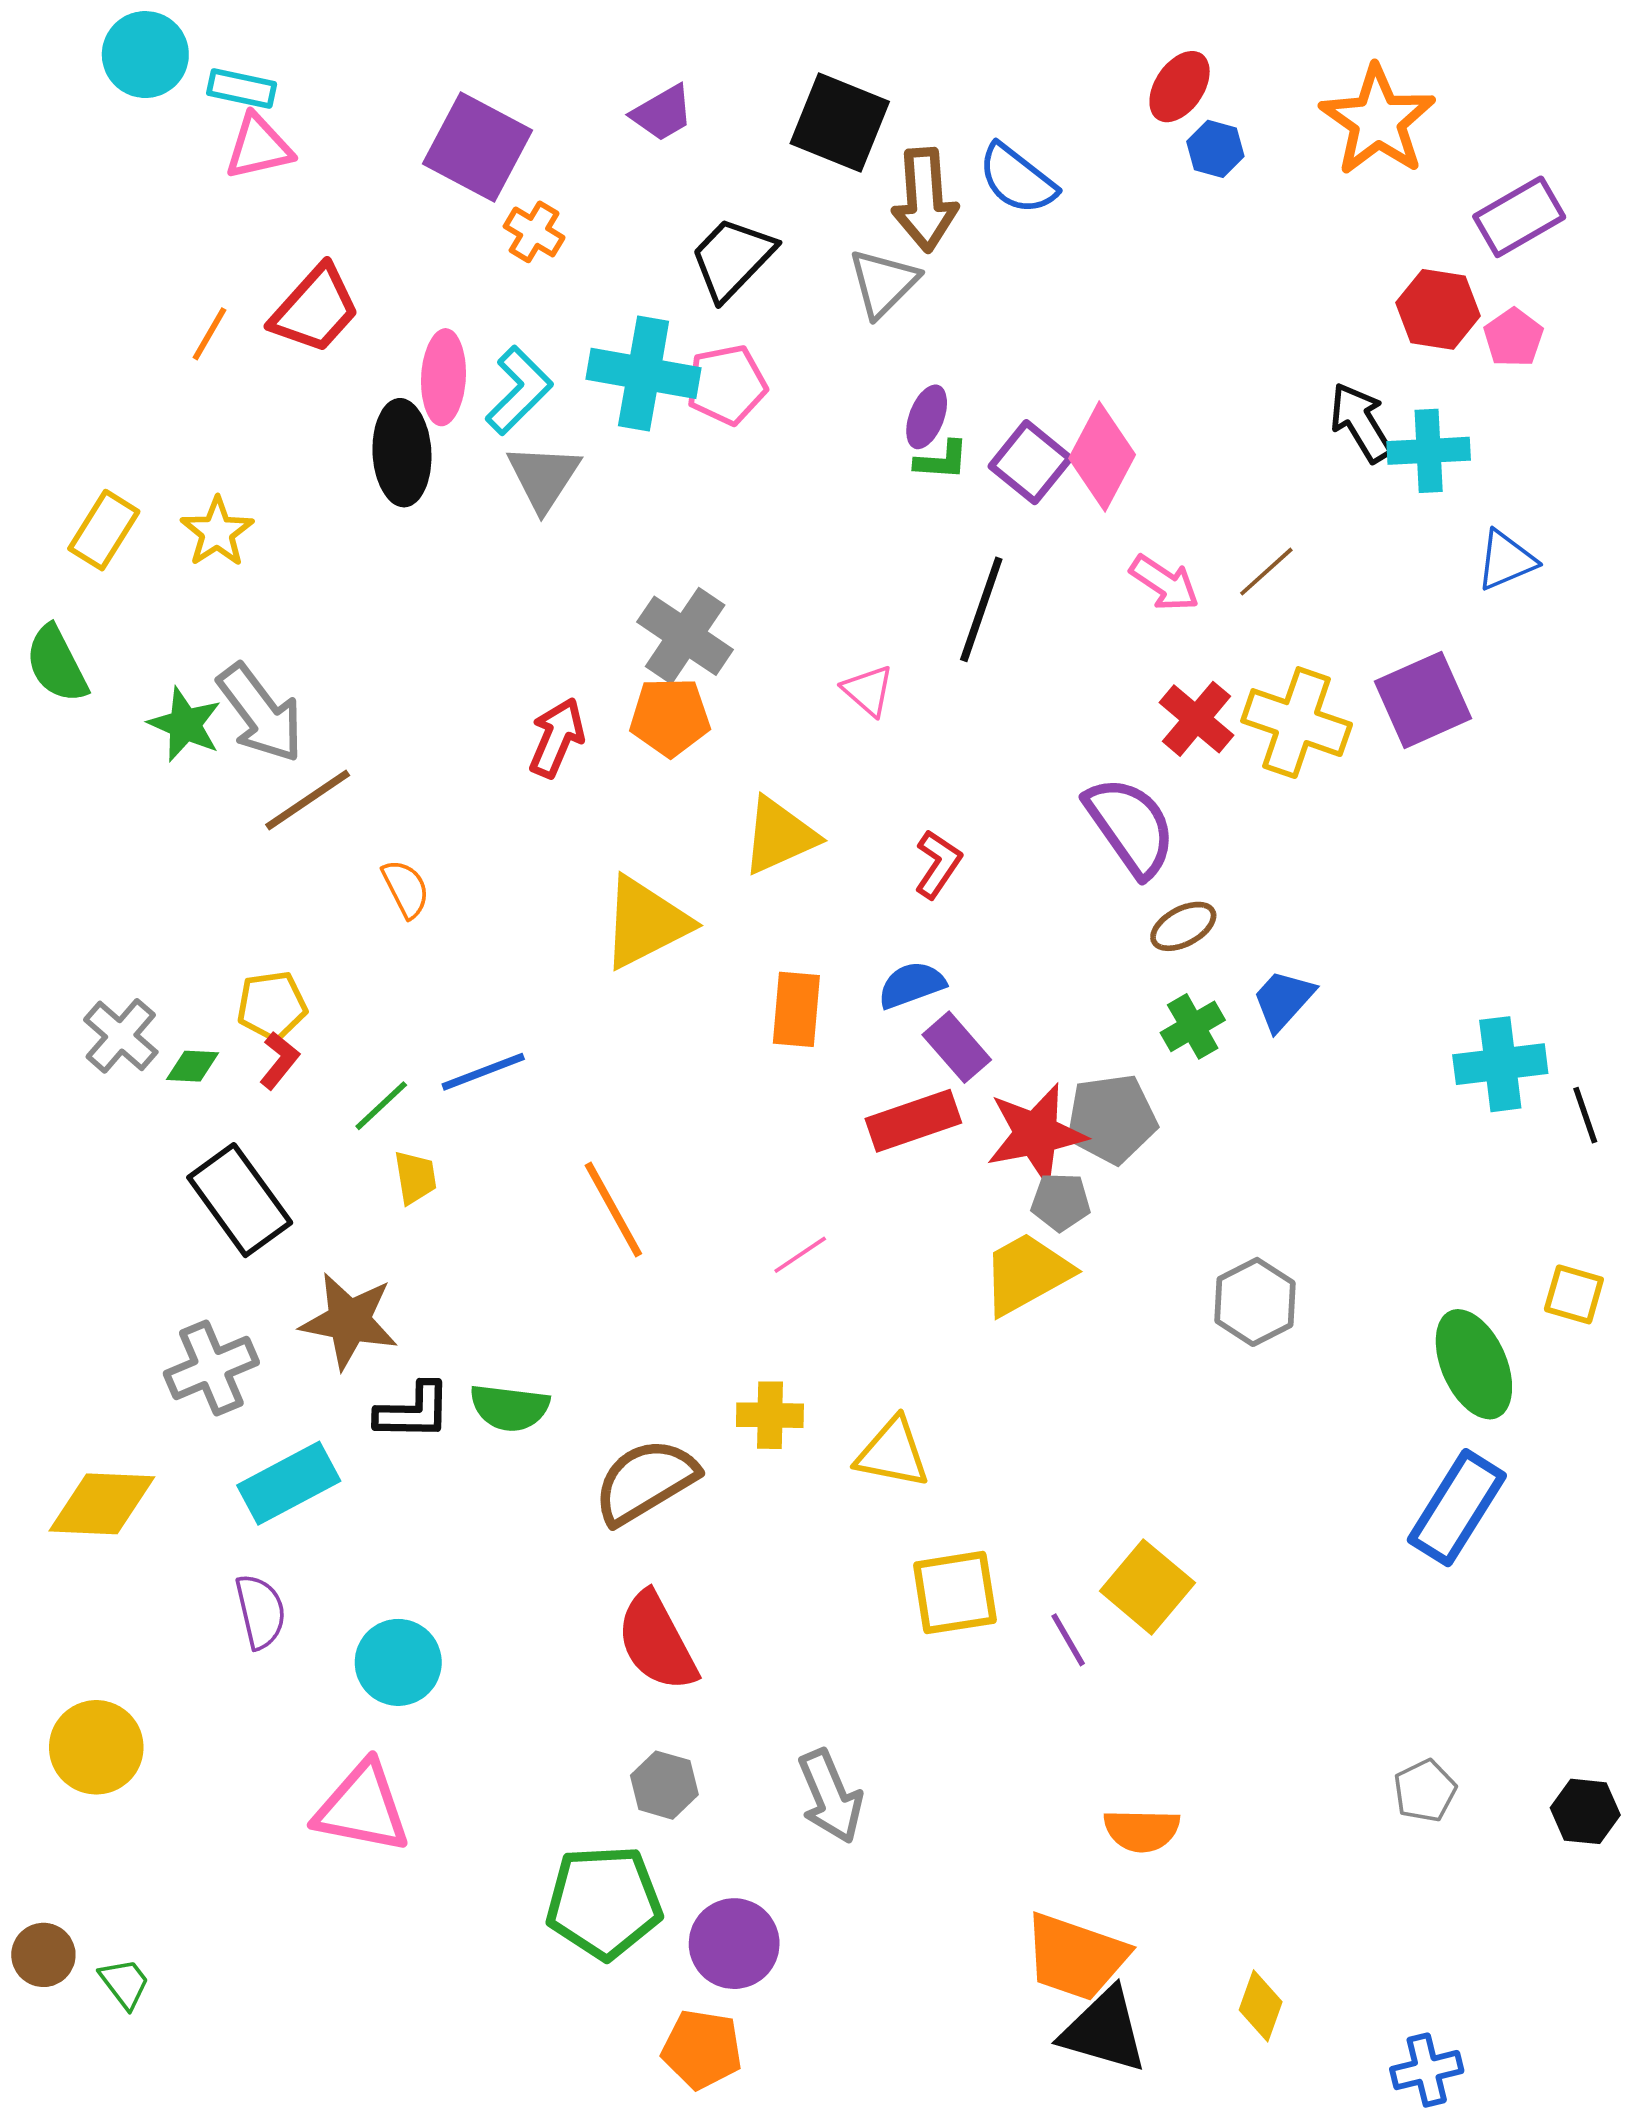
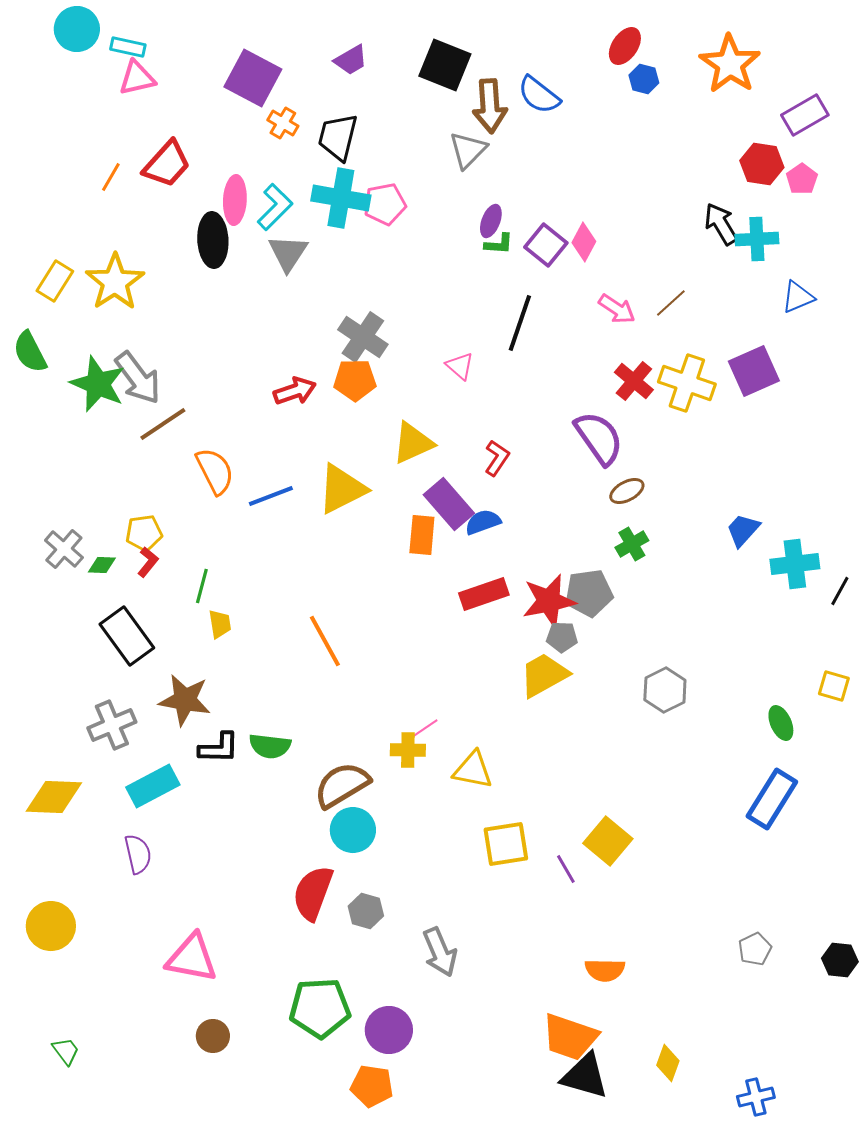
black trapezoid: (732, 258) -> (338, 137), moved, turned -30
pink diamond: (1102, 456) -> (584, 242), size x0.7
yellow star: (217, 532) -> (115, 282), size x1.5
green star: (185, 724) -> (98, 384), size x1.4
red arrow: (557, 738) -> (295, 391), turned 48
orange semicircle: (406, 889) -> (215, 471), size x1.5
blue trapezoid: (1283, 1000) -> (743, 530), moved
purple rectangle: (957, 1047) -> (449, 504), moved, size x1.4
blue line: (483, 1072) -> (271, 496), moved
green line: (381, 1106) -> (202, 586), turned -32
black line: (1585, 1115) -> (840, 591), turned 48
pink line: (800, 1255) -> (424, 729), moved
green ellipse: (1474, 1364) -> (781, 723), size x0.6
red semicircle: (657, 1642) -> (313, 893), moved, turned 48
cyan circle: (398, 1662) -> (353, 830), moved
gray hexagon: (664, 1785) -> (366, 911), moved
brown circle: (43, 1955) -> (213, 1036), moved

